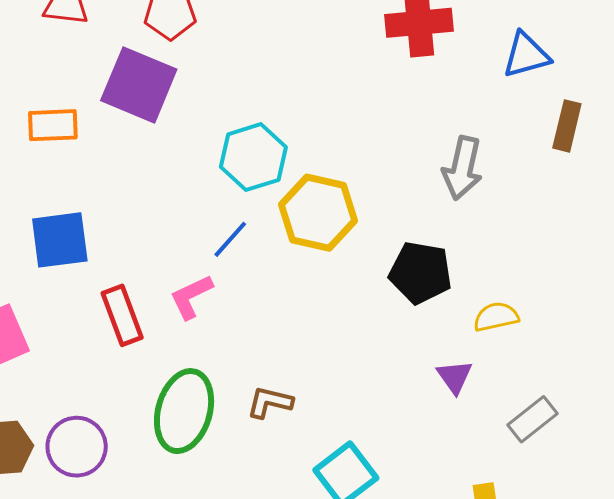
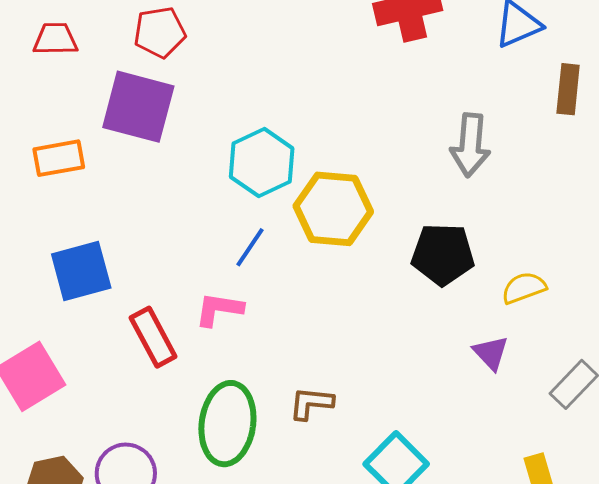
pink L-shape: (191, 297) -> (219, 309), turned 42

